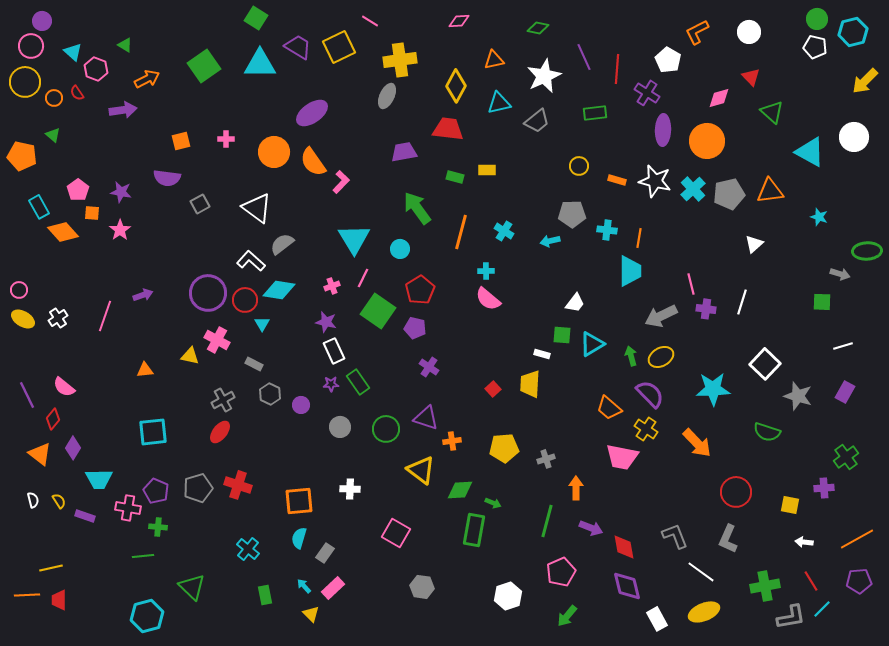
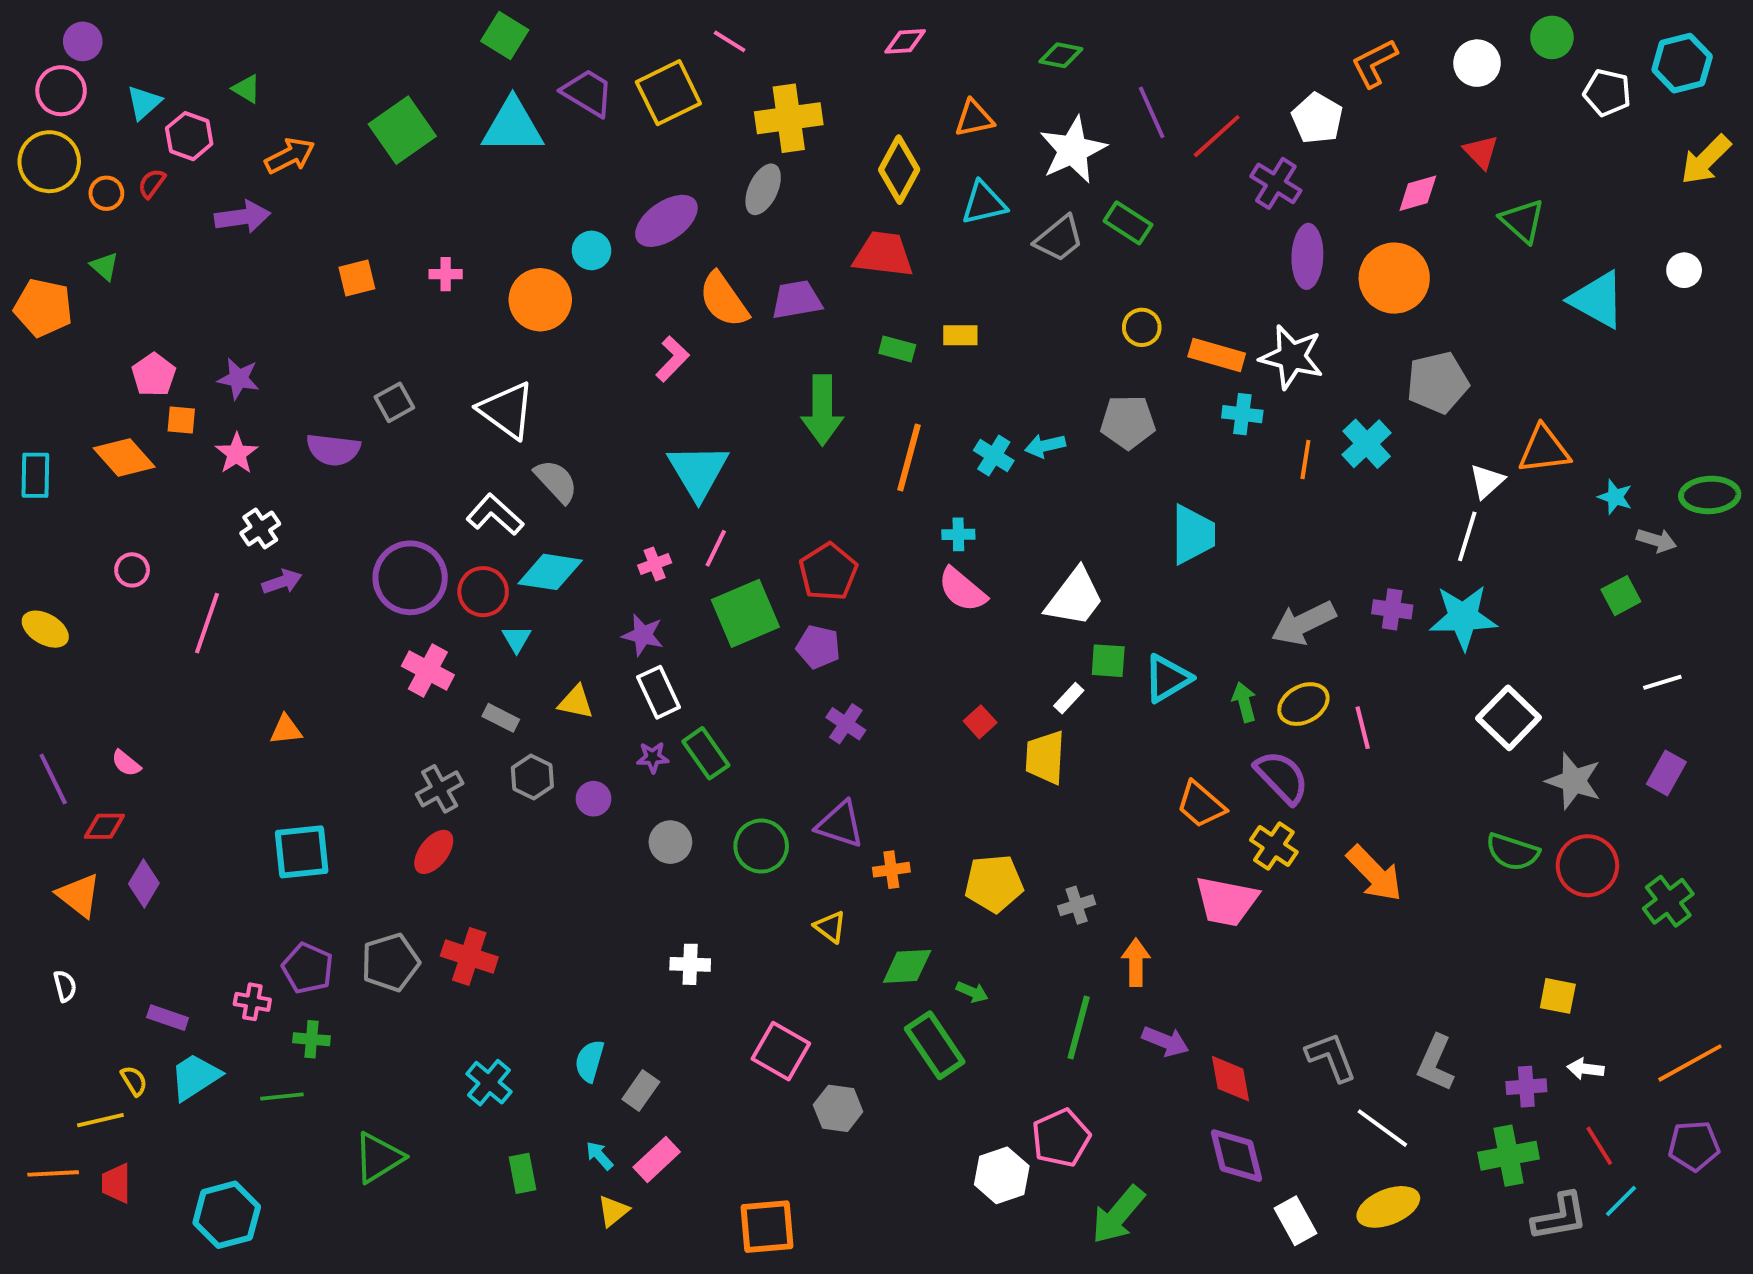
green circle: (817, 19) -> (1552, 37), moved
cyan triangle: (73, 52) -> (144, 103), turned 36
red line: (617, 69) -> (1217, 136), turned 44
red semicircle: (77, 93) -> (152, 183), turned 70
purple ellipse: (312, 113) -> (666, 221), moved
green rectangle: (595, 113) -> (1128, 223), moved, turned 40
white circle: (854, 137) -> (1684, 270), size x0.6
orange semicircle: (313, 162) -> (724, 300), moved
purple semicircle: (167, 178) -> (333, 450), moved
orange rectangle: (617, 180) -> (1217, 355), size x1.5
cyan cross: (693, 189) -> (1367, 444), moved
orange triangle: (770, 191) -> (1544, 450), moved
cyan rectangle: (39, 207) -> (35, 475), moved, turned 30
green arrow: (417, 208) -> (822, 410), turned -144
cyan star: (819, 217) -> (1615, 497), moved
cyan cross: (607, 230) -> (1242, 414), moved
orange line: (639, 238) -> (1305, 459), moved
cyan arrow: (550, 241) -> (1045, 446), moved
gray semicircle: (282, 244) -> (556, 481), turned 85
cyan circle: (400, 249) -> (592, 250), moved
cyan trapezoid: (630, 271) -> (1193, 534), moved
pink line: (691, 284) -> (1363, 728), moved
pink circle: (19, 290) -> (132, 570), moved
white line: (742, 302) -> (1467, 536), moved
green square: (822, 302) -> (1621, 596), turned -30
white trapezoid: (575, 303) -> (1075, 598), moved, size x1.6
green square: (378, 311) -> (745, 613), turned 32
white cross: (58, 318) -> (260, 529), moved
white rectangle: (542, 354) -> (1069, 698), turned -63
yellow triangle: (190, 356) -> (576, 702), moved
pink semicircle: (64, 387) -> (126, 763), size x0.7
red square: (493, 389) -> (980, 722), moved
cyan star: (713, 389) -> (1463, 617), moved
red diamond: (53, 419) -> (104, 826), turned 50
yellow triangle: (421, 470) -> (830, 927), size x0.6
cyan trapezoid: (99, 479) -> (195, 1077), moved, turned 148
purple cross: (824, 488) -> (1526, 1087), moved
red circle: (736, 492) -> (1587, 866), moved
yellow semicircle: (59, 501) -> (134, 1081), moved
orange square: (299, 501) -> (767, 1227), moved
pink cross: (128, 508) -> (252, 1002), size x0.7
green rectangle: (474, 530) -> (935, 1045), turned -44
pink pentagon: (561, 572) -> (1061, 1138), moved
green triangle: (192, 587) -> (379, 1158), turned 44
gray hexagon: (422, 587) -> (838, 1108), moved
yellow triangle: (311, 614) -> (613, 1211), turned 36
cyan hexagon: (147, 616) -> (227, 1215), moved
green arrow: (567, 616) -> (1118, 1215), size x1.4

